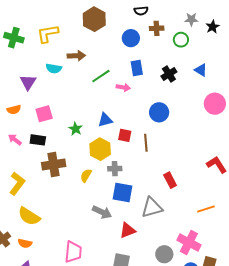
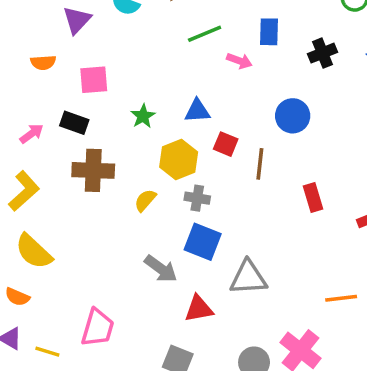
pink arrow: (15, 140) -> (32, 134), moved, turned 96
red rectangle: (170, 180) -> (313, 198), moved

